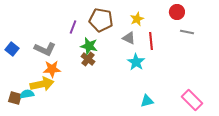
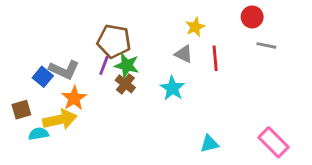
brown pentagon: (101, 20) -> (114, 41), moved
purple line: (73, 27) -> (104, 65), moved
blue square: (12, 49) -> (43, 77), moved
cyan star: (136, 62) -> (172, 88), moved
orange star: (52, 69) -> (74, 98), turned -30
brown square: (15, 98) -> (21, 110), moved, turned -32

